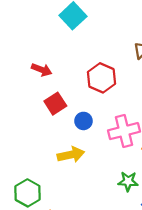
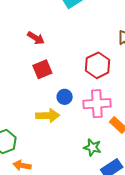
red hexagon: (101, 78) -> (98, 65), moved
blue circle: (83, 121) -> (65, 97), moved

